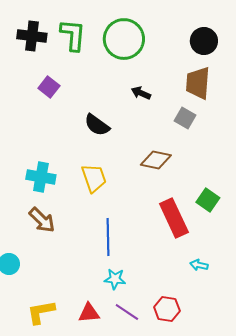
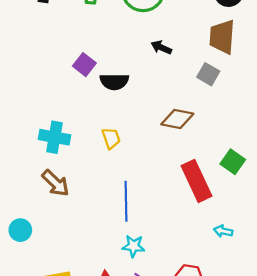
purple square: (49, 87) -> (84, 65), moved
black semicircle: (97, 125) -> (114, 82), turned -36
yellow trapezoid: (94, 178) -> (111, 138), size x0.7

